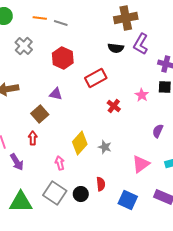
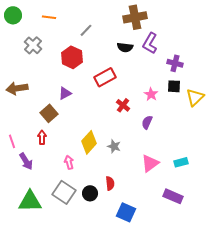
gray line: (61, 23) -> (86, 30), moved, turned -64
purple triangle: (56, 94) -> (65, 93), turned -40
purple semicircle: (158, 131) -> (147, 122), moved
blue square: (128, 200) -> (126, 212), moved

